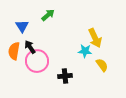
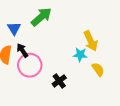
green arrow: (48, 15) -> (41, 17), size x1.5
black cross: (65, 76) -> (59, 81), turned -32

